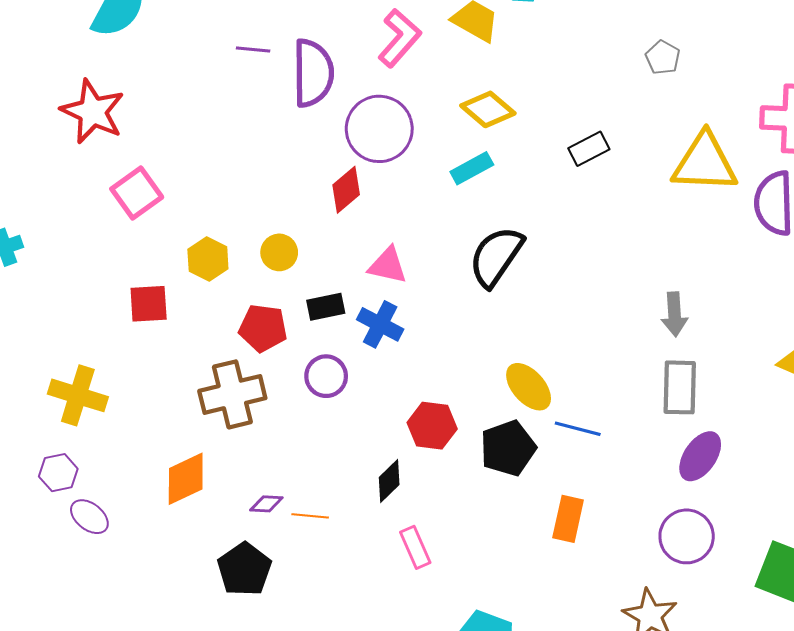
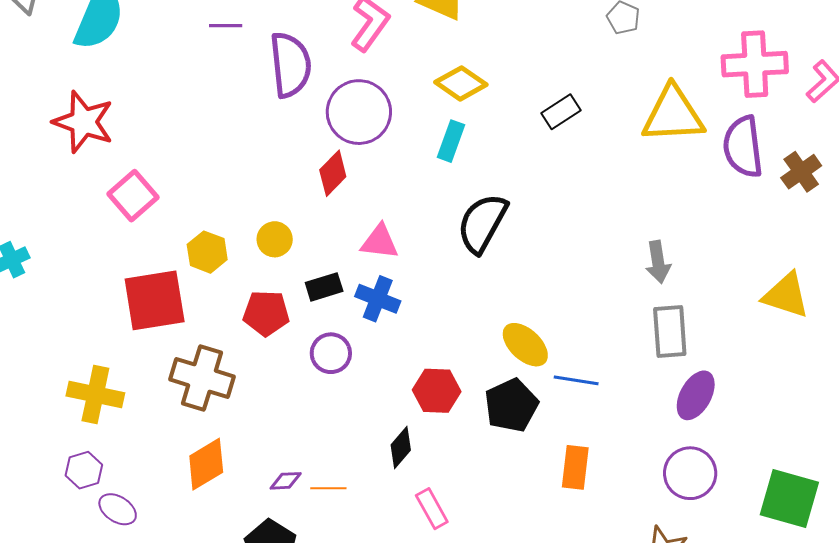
purple line: (253, 49) -> (226, 26), moved
cyan rectangle: (472, 168) -> (451, 141), turned -36
red square: (149, 304) -> (155, 300), size x1.6
brown cross: (232, 394) -> (202, 378), moved, turned 36

